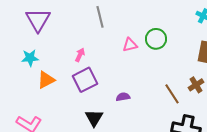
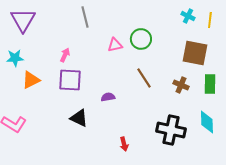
purple square: (85, 80) -> (70, 80), turned 30
brown cross: (196, 85) -> (181, 85), turned -35
brown line: (172, 94) -> (144, 78), moved
black triangle: (94, 118) -> (79, 118), turned -36

